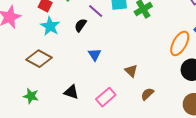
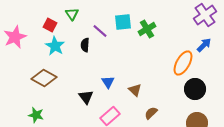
black semicircle: (81, 25) -> (85, 45), turned -32
blue triangle: (95, 55) -> (108, 82), moved
black triangle: (71, 92) -> (86, 97), moved, turned 35

